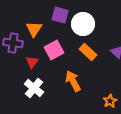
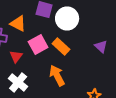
orange triangle: (34, 29) -> (18, 24), turned -36
orange rectangle: (88, 52) -> (61, 46), moved

